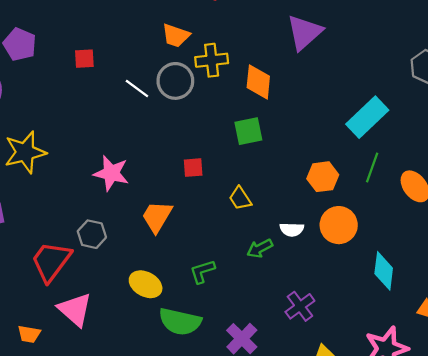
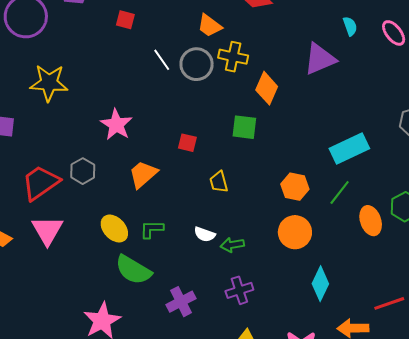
white semicircle: (292, 229) -> (205, 234), moved
green arrow: (260, 248) -> (232, 245), moved
green L-shape: (202, 271) -> (152, 229), moved

